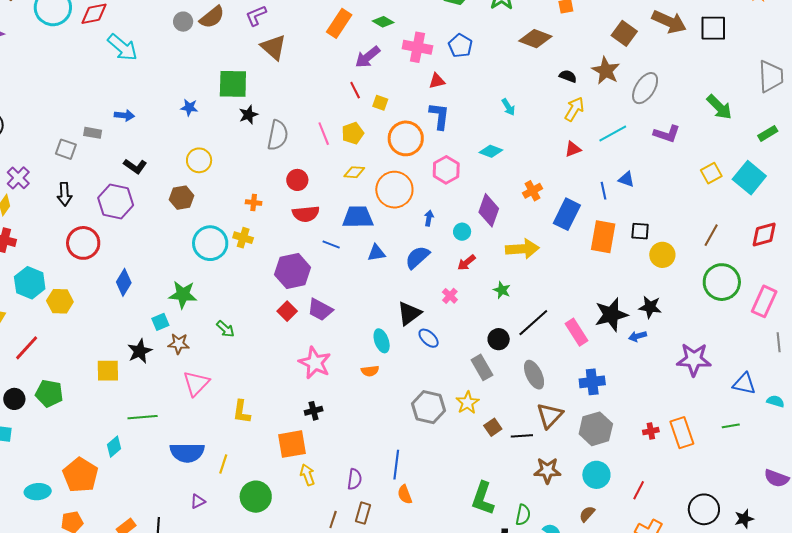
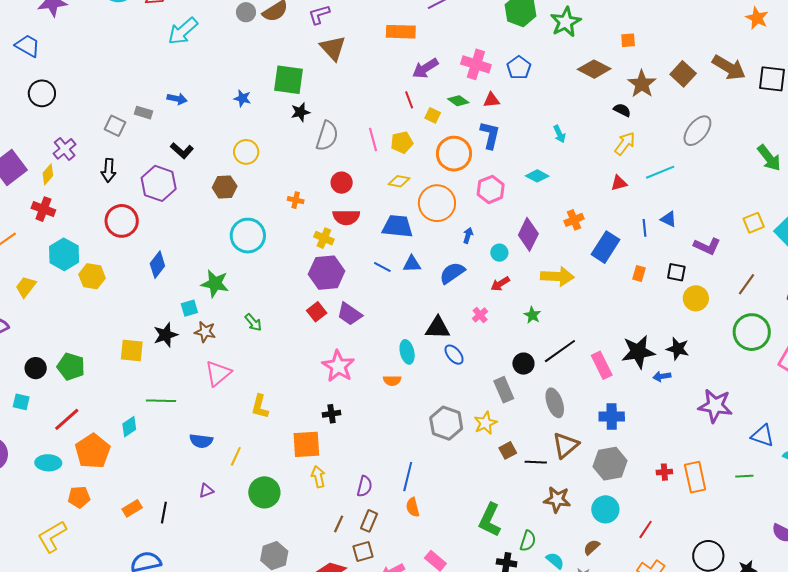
green diamond: (383, 22) -> (458, 101), moved
orange rectangle: (339, 23) -> (401, 32), turned 52
cyan arrow: (122, 47) -> (183, 31), turned 92
brown star: (606, 71) -> (642, 84), moved
purple L-shape: (667, 134) -> (707, 246), moved
orange rectangle: (603, 237) -> (639, 274), size x0.5
yellow cross: (243, 238) -> (324, 238), moved
blue line: (331, 244) -> (382, 267), moved
black triangle: (409, 313) -> (438, 328), turned 32
red line: (27, 348) -> (67, 419), moved
blue semicircle: (187, 453) -> (201, 441), size x0.7

